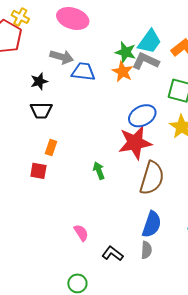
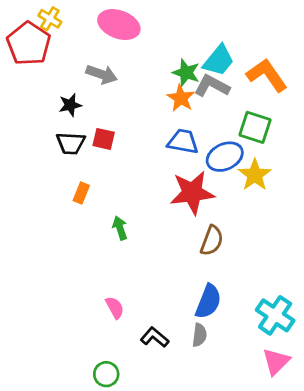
blue trapezoid: (83, 72) -> (183, 142), moved
blue ellipse: (142, 116) -> (225, 157), moved
red square: (38, 171) -> (104, 139), moved
green arrow: (99, 171) -> (120, 228), moved
brown semicircle: (152, 178) -> (212, 241), size x0.7

